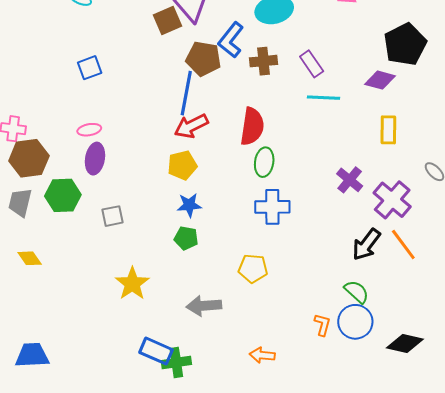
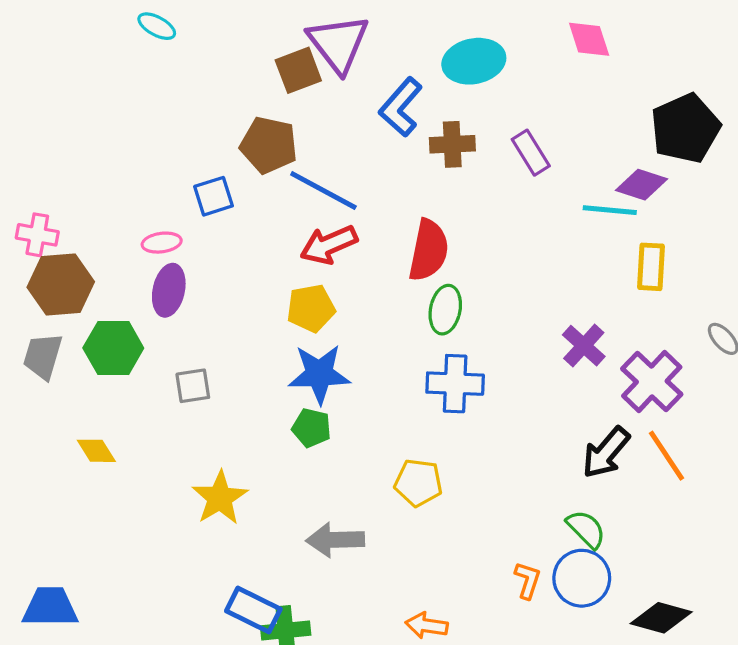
brown pentagon: (203, 59) -> (269, 145), moved
blue square: (90, 68) -> (213, 196), moved
blue line: (186, 93) -> (323, 191), turned -75
cyan line: (323, 98) -> (610, 210), moved
blue star: (189, 205) -> (319, 374), size x1.5
yellow diamond: (30, 258) -> (96, 451), moved

